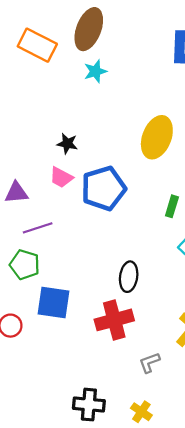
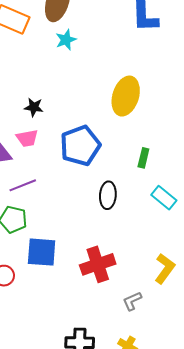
black star: (67, 144) -> (34, 107), moved
pink trapezoid: (61, 177) -> (27, 138), moved, turned -35
black ellipse: (129, 277) -> (108, 195), moved

